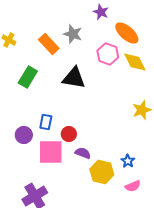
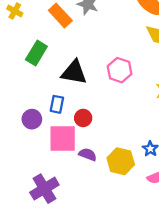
pink hexagon: (108, 54) -> (120, 70), moved
black triangle: (74, 78) -> (74, 72), moved
purple semicircle: (83, 153) -> (88, 154), moved

